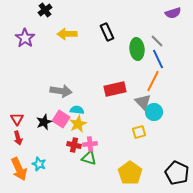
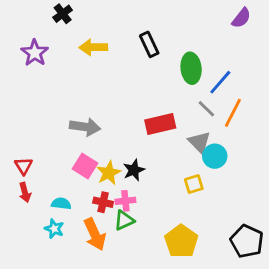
purple semicircle: (173, 13) -> (241, 18), turned -35
gray line: (157, 41) -> (206, 109), moved
blue line: (158, 59) -> (220, 82), turned 66
orange line: (153, 81) -> (233, 113), moved
cyan semicircle: (77, 110) -> (61, 204), moved
black star: (44, 122) -> (134, 170), moved
green triangle: (89, 158) -> (124, 220), turned -42
orange arrow: (19, 169) -> (95, 234), moved

